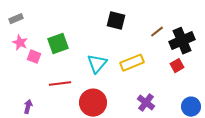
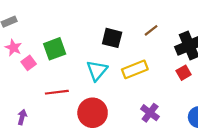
black square: (116, 21) -> (112, 38), moved
brown line: (157, 32) -> (151, 30), moved
pink square: (34, 57) -> (29, 63), turned 32

